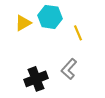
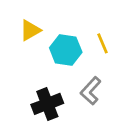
cyan hexagon: (50, 17) -> (66, 50), moved

